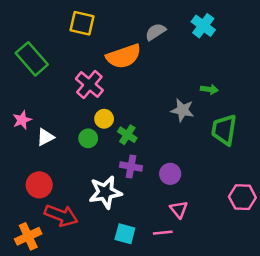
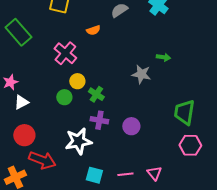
orange semicircle: (124, 56) -> (93, 30), size x0.5
green trapezoid: (224, 130) -> (184, 112), moved
white triangle: (45, 137) -> (21, 102), moved
pink triangle: (179, 209) -> (154, 173), moved

